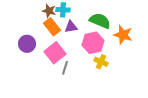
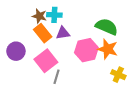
green semicircle: (100, 21) -> (107, 27), moved
orange star: (123, 35) -> (108, 49), moved
yellow cross: (101, 62) -> (118, 75), moved

